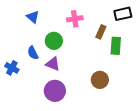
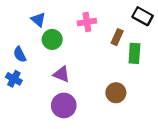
black rectangle: (123, 14) -> (143, 16), turned 42
green circle: (54, 41) -> (52, 39), moved
blue semicircle: (33, 53) -> (20, 54), moved

